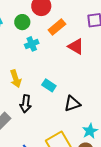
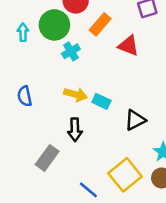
green circle: (22, 22) -> (54, 25), size x1.5
yellow arrow: (16, 79) -> (75, 94), moved, turned -48

